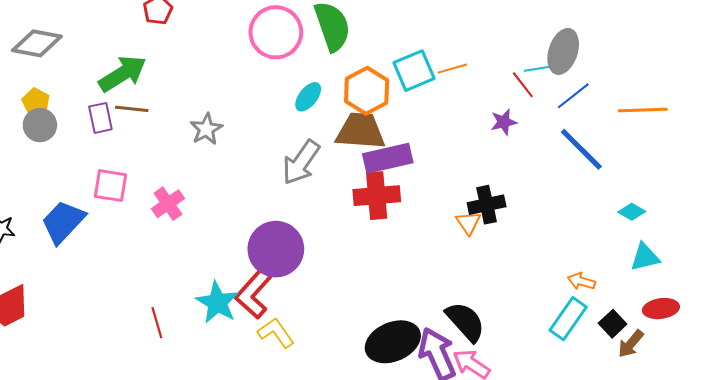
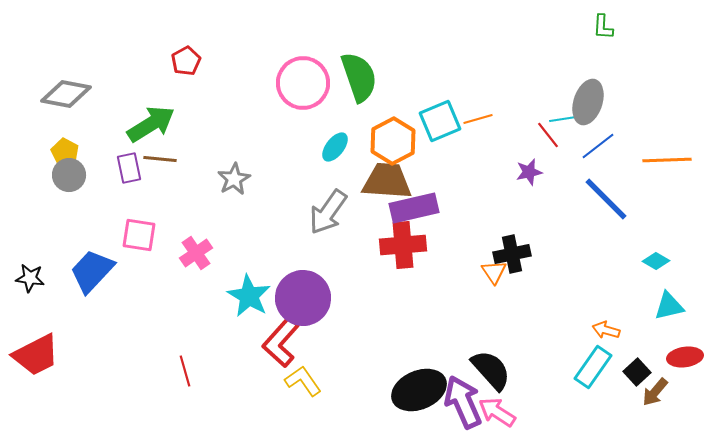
cyan star: (217, 302) -> (249, 296), moved

